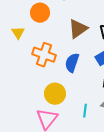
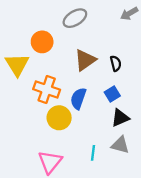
yellow triangle: (18, 33) -> (17, 65), size x1.6
yellow circle: (55, 94) -> (59, 118), moved

